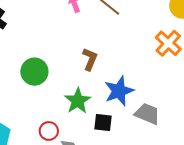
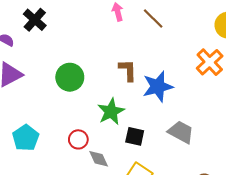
brown L-shape: (90, 59) -> (128, 70), turned -30
blue star: (119, 91) -> (158, 87), moved

